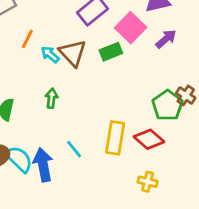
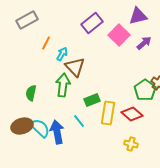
green rectangle: (111, 52) -> (92, 100), moved
brown triangle: (73, 53) -> (75, 67), moved
cyan arrow: (50, 54) -> (62, 54), turned 80
green arrow: (52, 98) -> (63, 85), size x1.6

